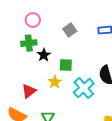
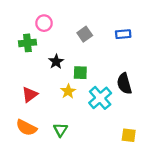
green cross: (29, 43) -> (27, 43), moved
red triangle: (29, 91) -> (30, 95), moved

